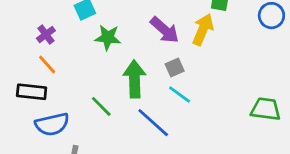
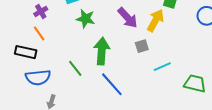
gray square: (175, 67) -> (142, 46), moved
cyan line: (180, 94) -> (162, 67), moved, turned -66

